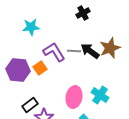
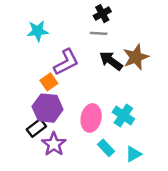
gray line: (74, 51) -> (99, 33), moved
purple L-shape: (54, 52) -> (66, 62), turned 95
purple hexagon: (18, 70) -> (48, 108), moved

